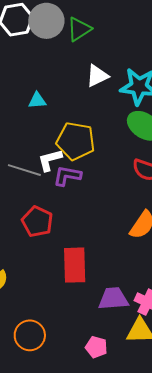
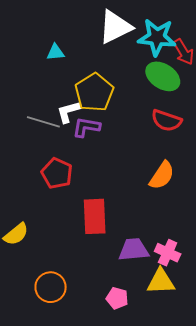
white triangle: (97, 76) -> (115, 27), size x1.5
yellow pentagon: (76, 141) -> (94, 92), turned 30

